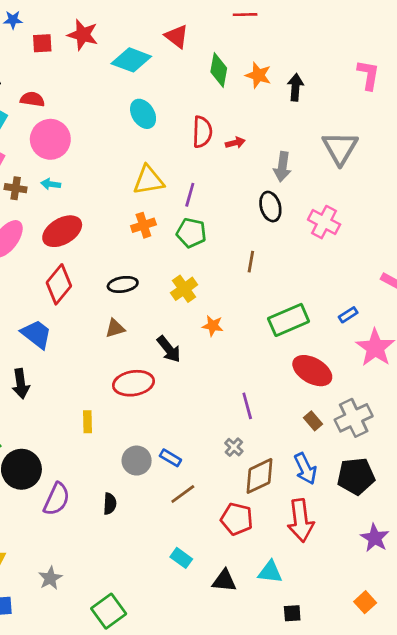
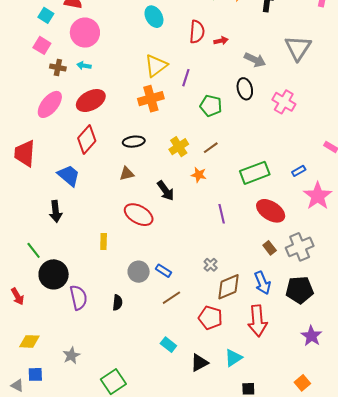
gray arrow: (282, 167) -> (255, 60), turned -75
yellow triangle: (148, 180) -> (156, 66), turned -30
orange cross: (143, 225) -> (151, 99), size x1.4
green pentagon: (191, 233) -> (211, 106), moved
brown line: (251, 262) -> (211, 148), moved, turned 42
red ellipse: (133, 383) -> (139, 215), turned 36
purple line: (247, 406) -> (222, 214), moved
purple semicircle: (57, 499) -> (78, 298), turned -40
cyan triangle: (270, 572) -> (233, 358), turned -42
black triangle: (224, 581) -> (199, 363), turned -36

